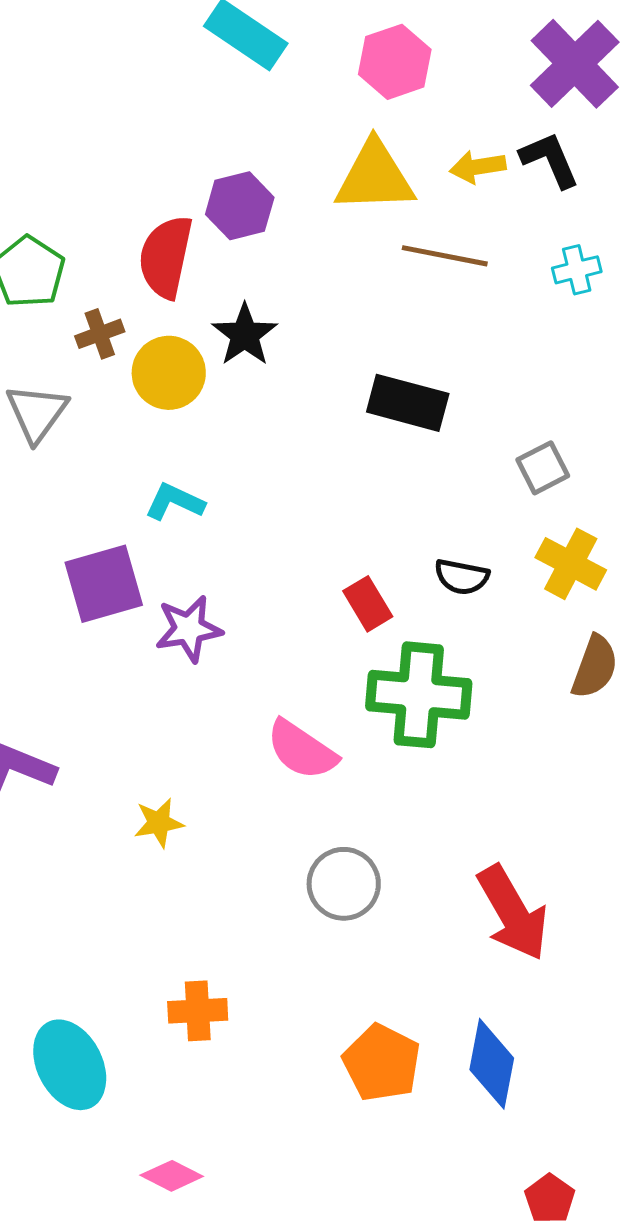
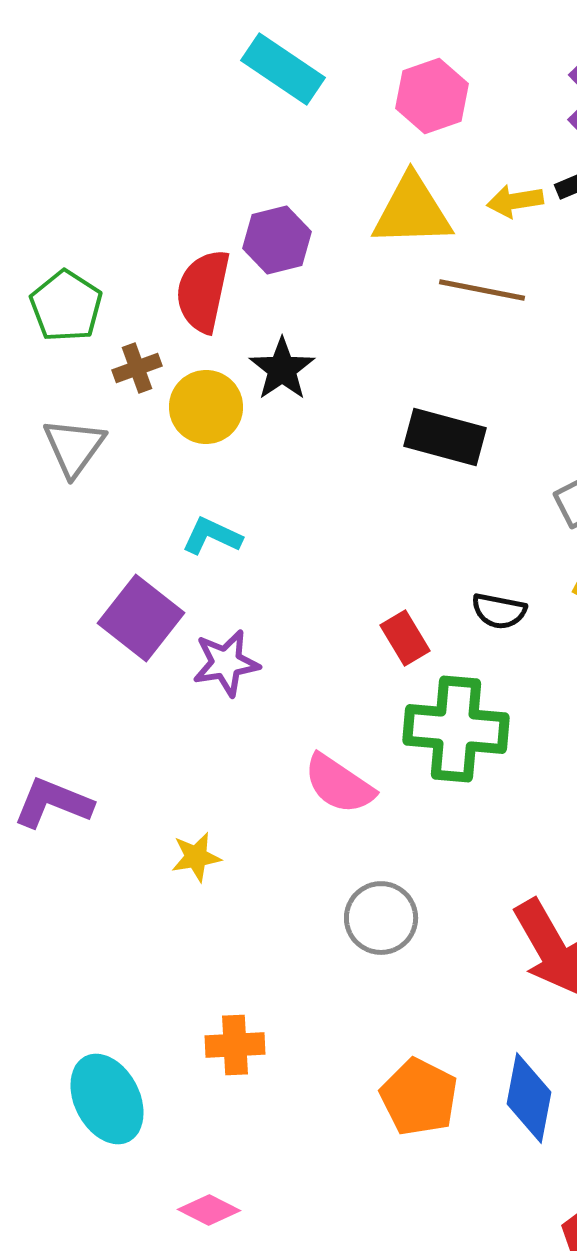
purple square: (104, 584) -> (141, 618), turned -36

